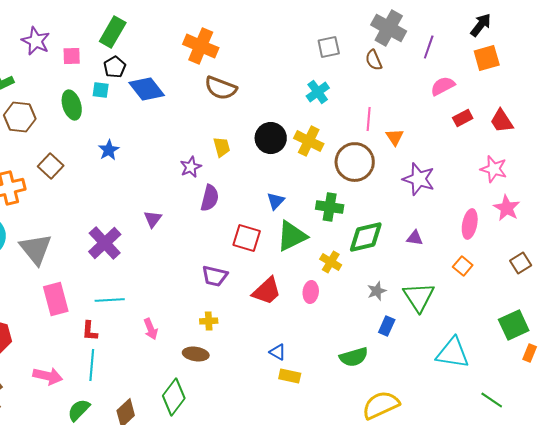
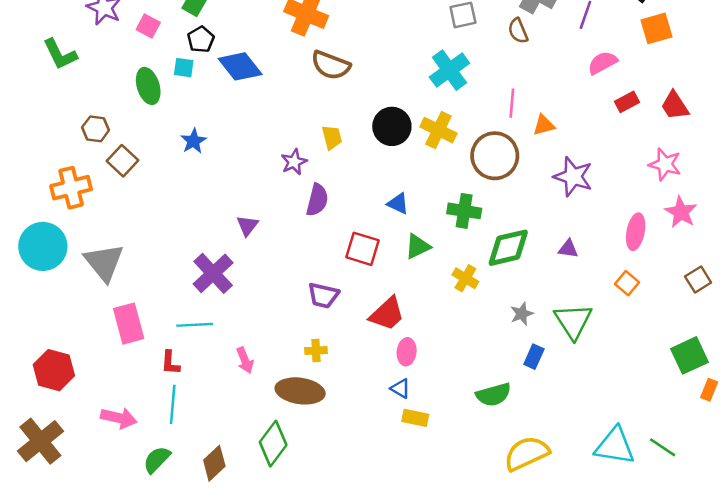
pink square: (72, 56) -> (148, 26), turned 30
cyan cross: (318, 92) -> (449, 70), size x1.4
brown hexagon: (20, 117) -> (96, 129), moved, size x0.7
orange triangle: (395, 137) -> (544, 125), turned 48
blue triangle: (276, 201) -> (398, 204), turned -48
green triangle: (292, 236) -> (418, 246), size x0.7
purple cross: (105, 243) -> (213, 273), moved
pink ellipse: (311, 292) -> (407, 352), moved
cyan triangle: (453, 353) -> (615, 446), moved
brown ellipse: (196, 354) -> (300, 391), size x1.5

